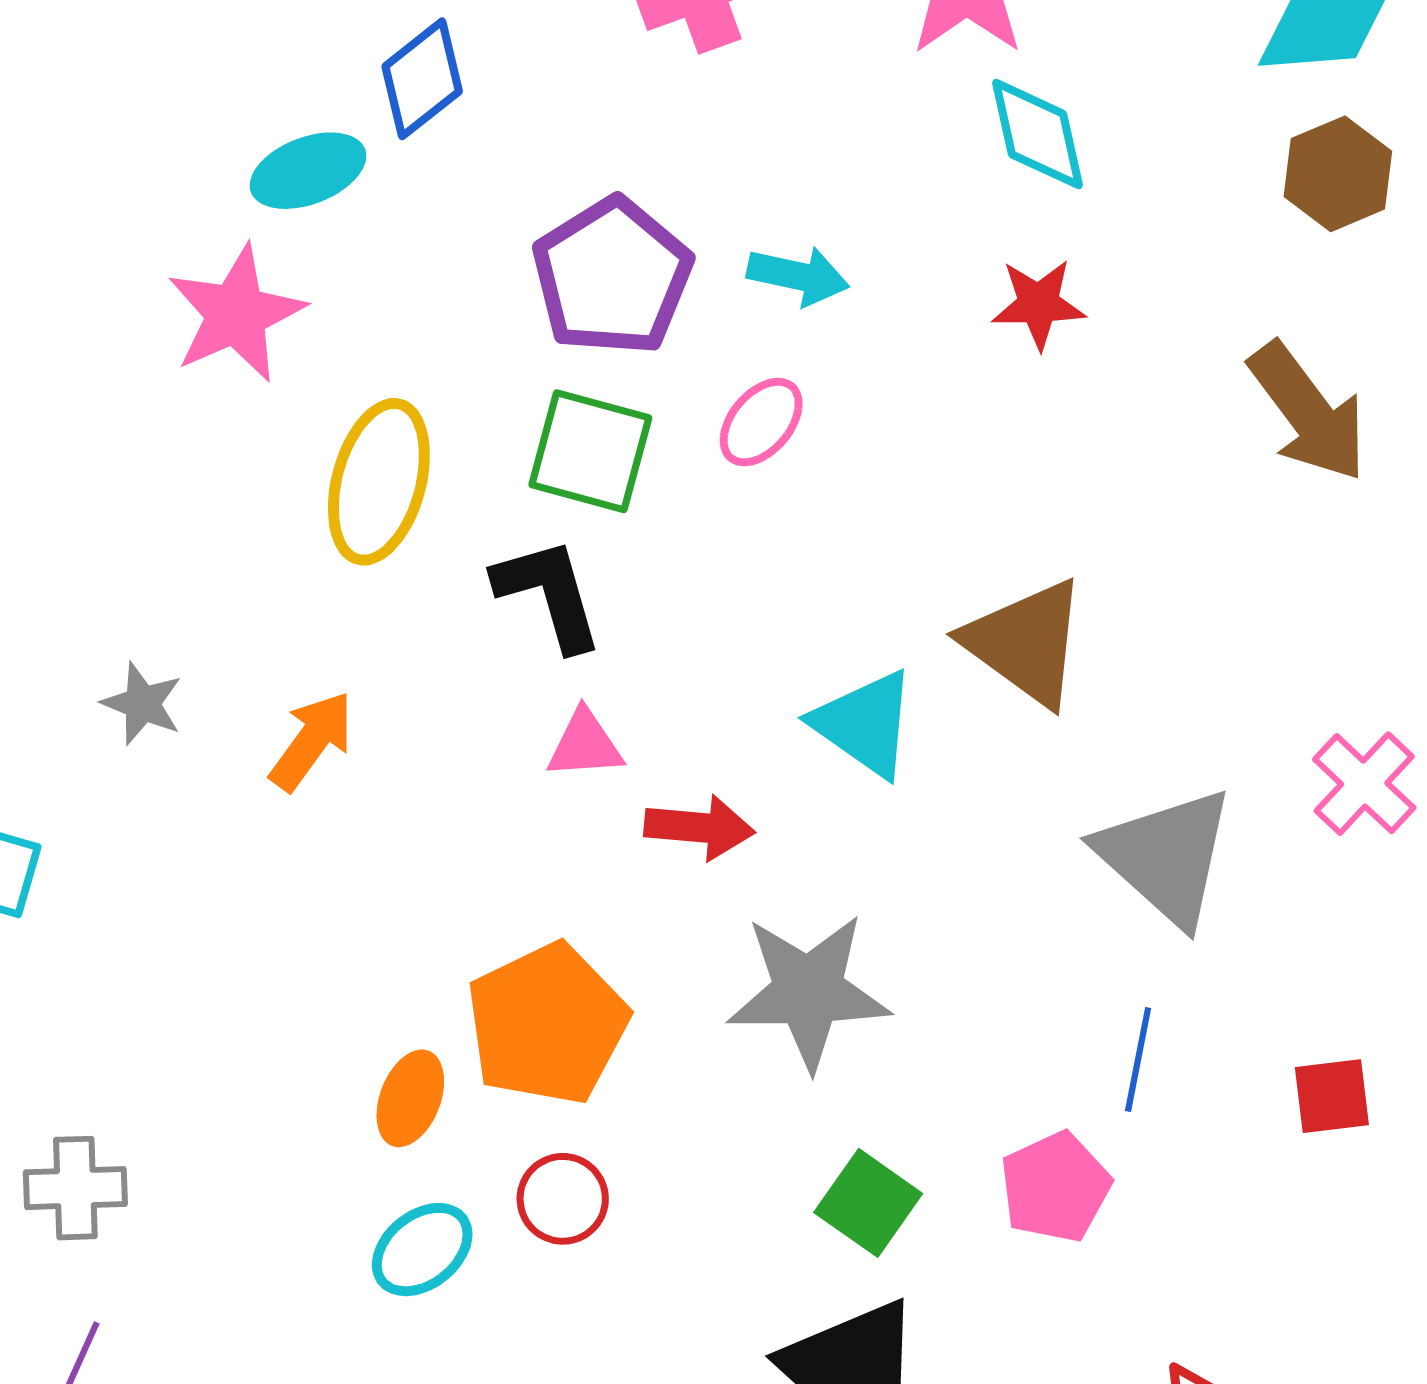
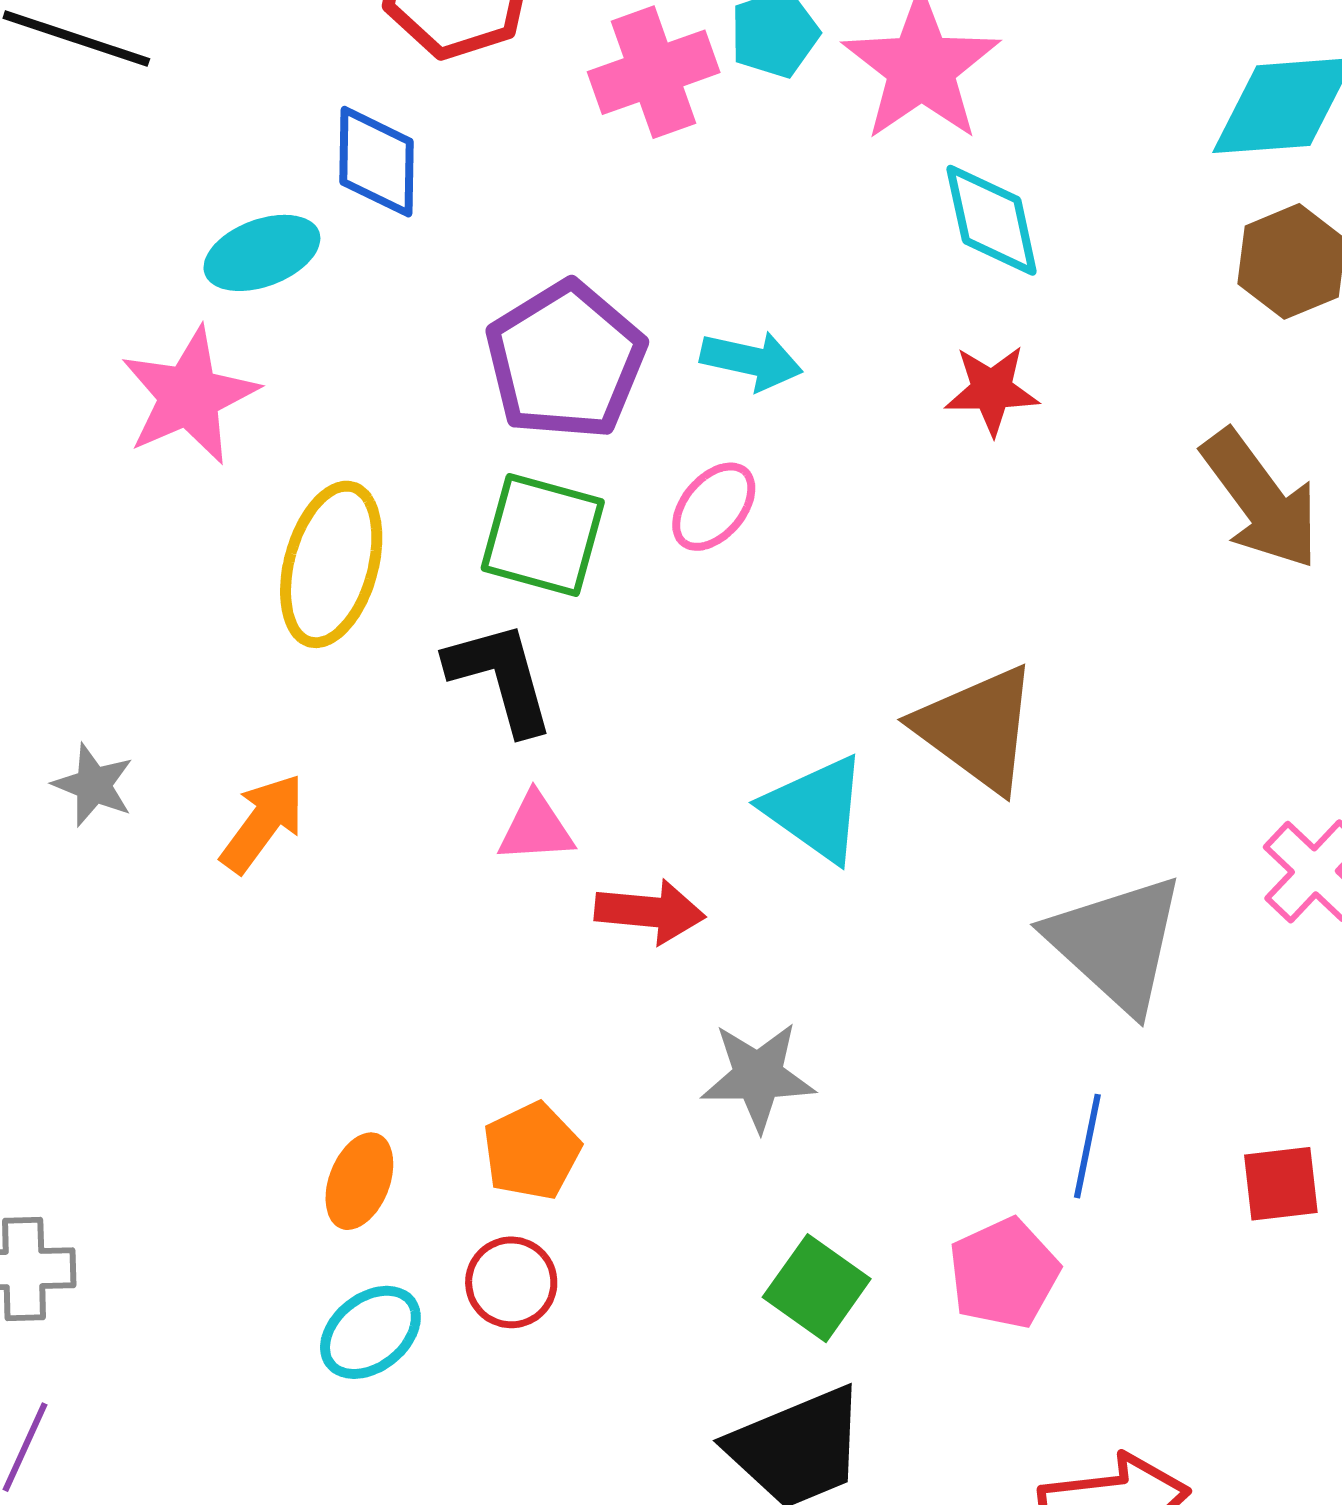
blue diamond: (422, 79) -> (377, 162), turned -51
gray star: (808, 991) -> (758, 1076), size x0.7
orange pentagon: (547, 1024) -> (532, 1151), moved, size x0.6

